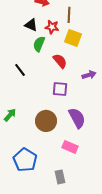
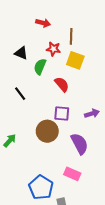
black triangle: (31, 25) -> (21, 53), moved
purple arrow: (89, 75) -> (92, 113), moved
brown circle: (46, 121) -> (47, 131), moved
blue pentagon: (25, 160) -> (41, 187), moved

